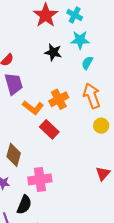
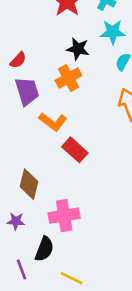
orange cross: (59, 99) -> (68, 78), moved

